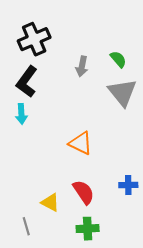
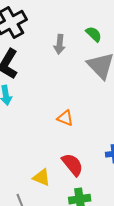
orange triangle: (81, 143) -> (65, 118), size x0.7

